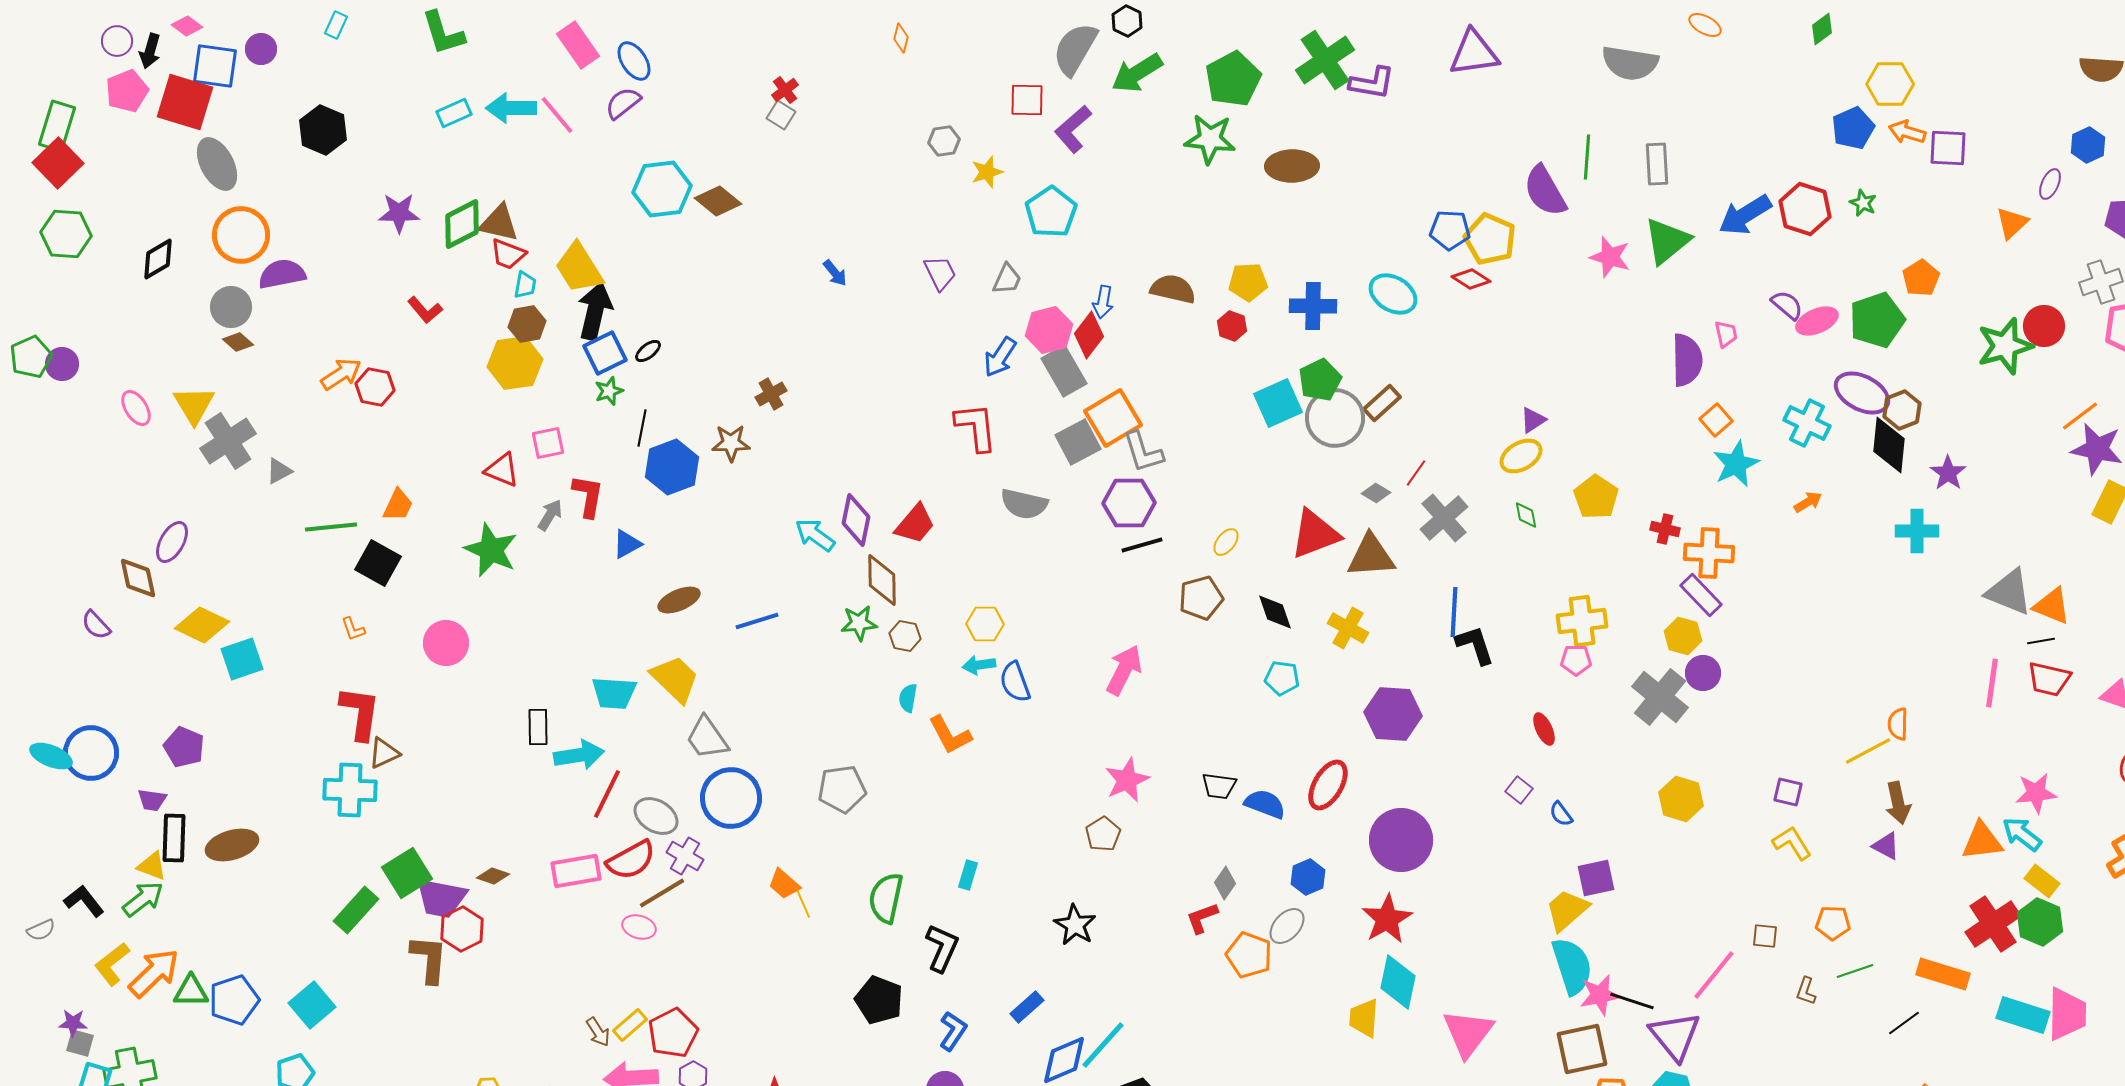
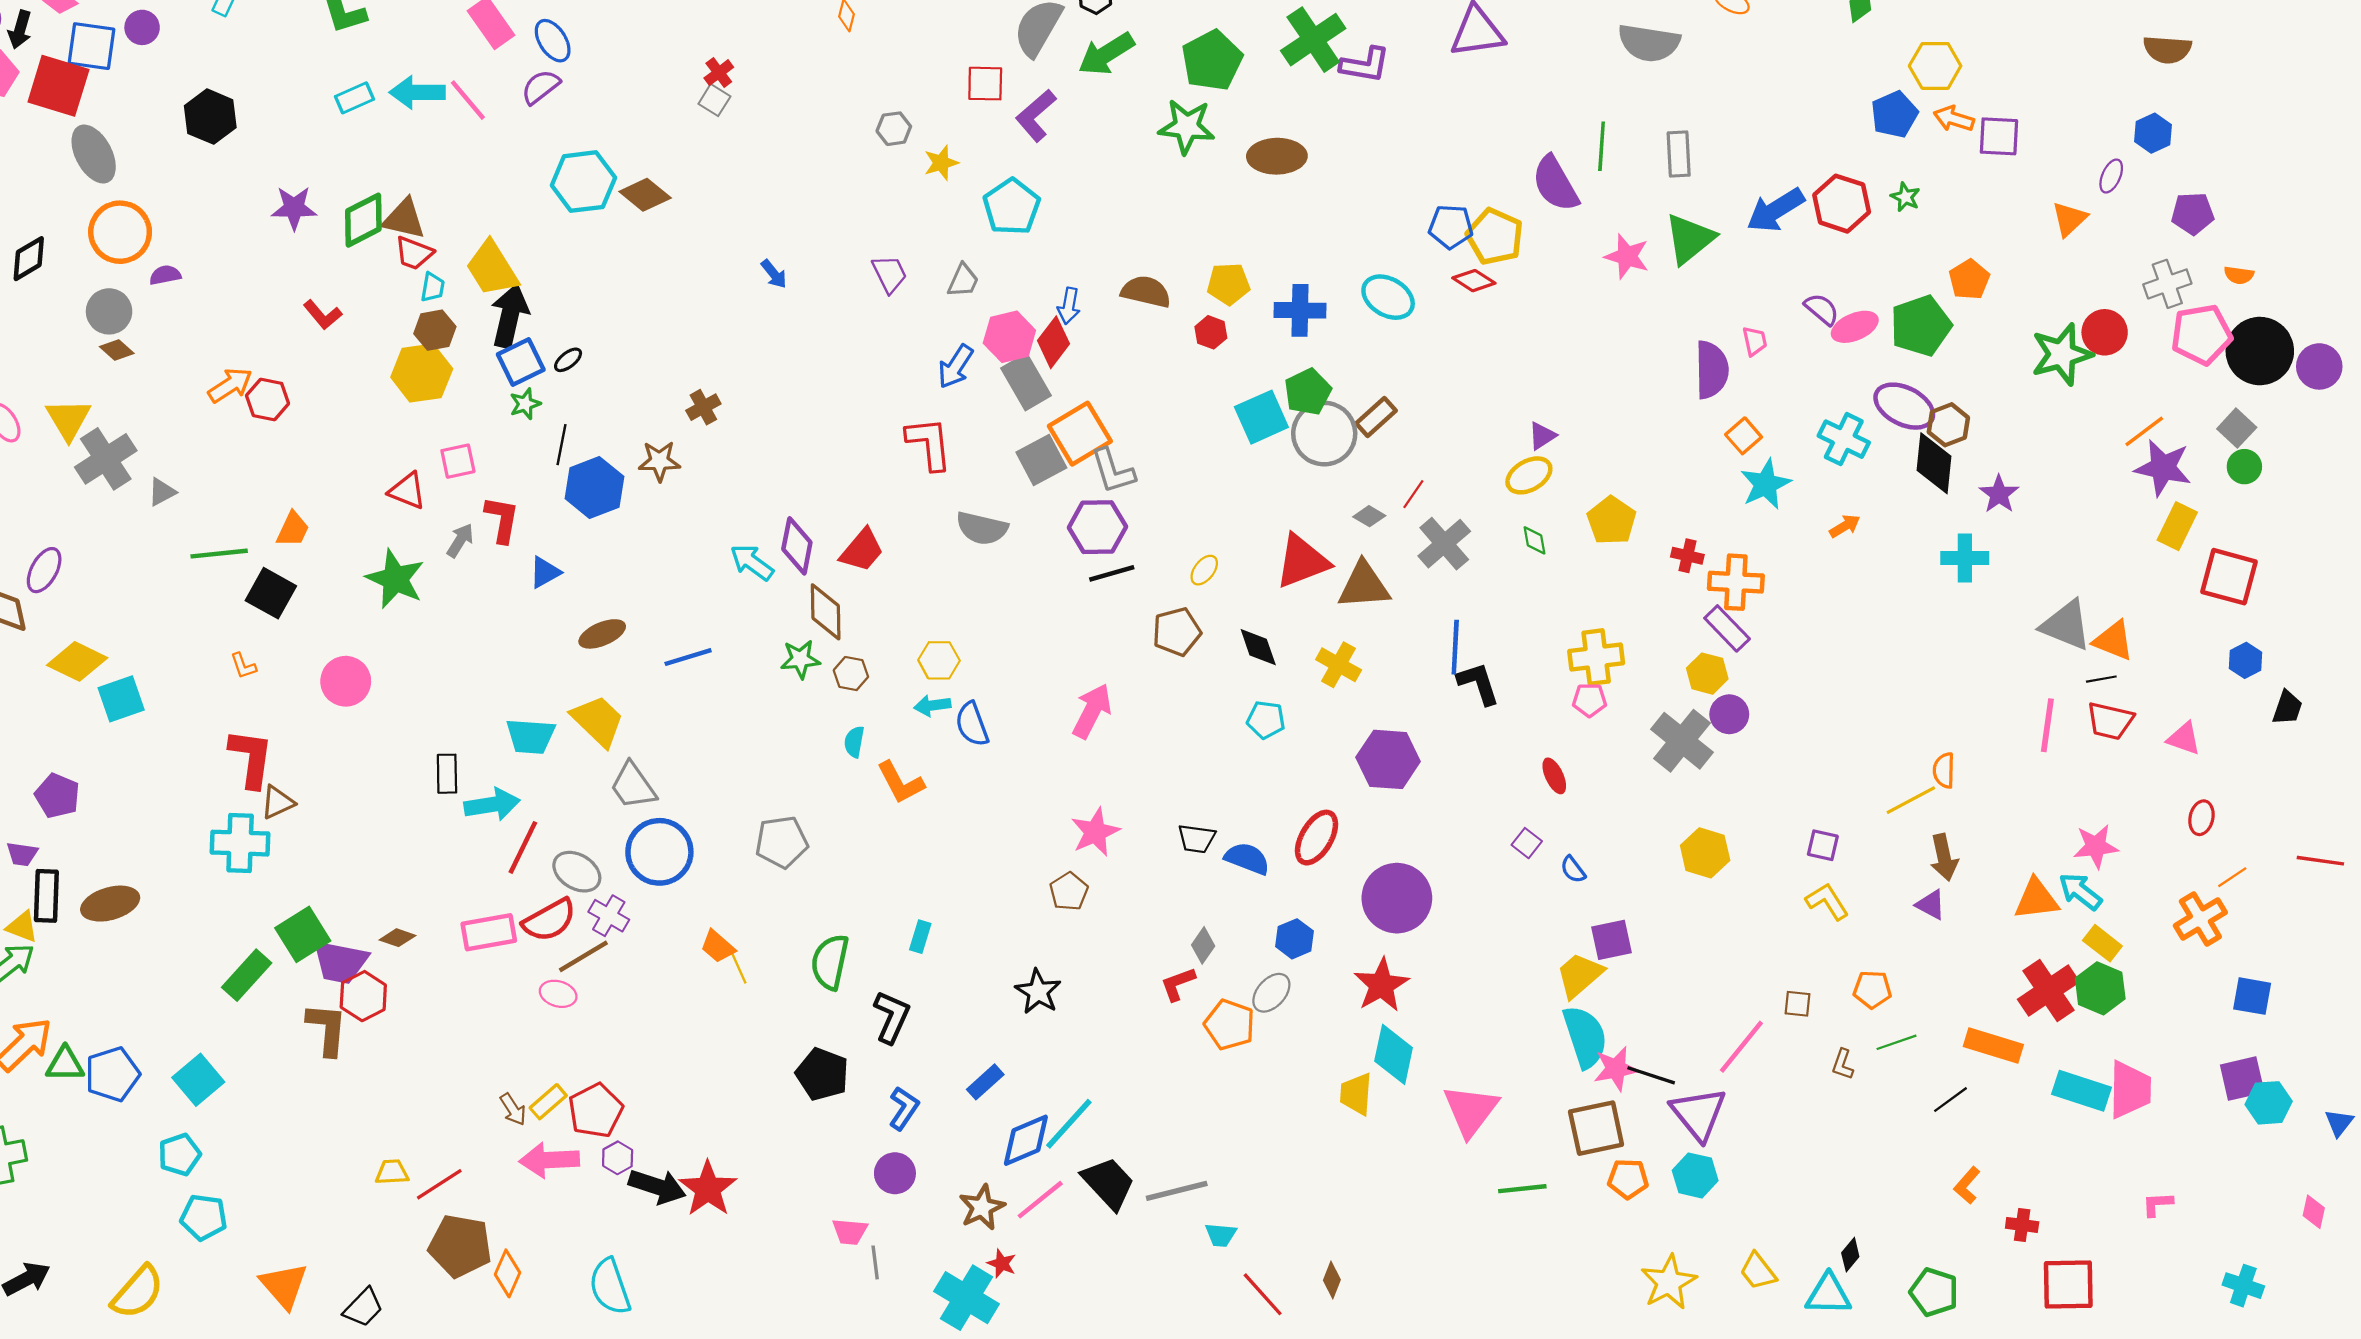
purple semicircle: (282, 274) -> (165, 275), size x0.6

